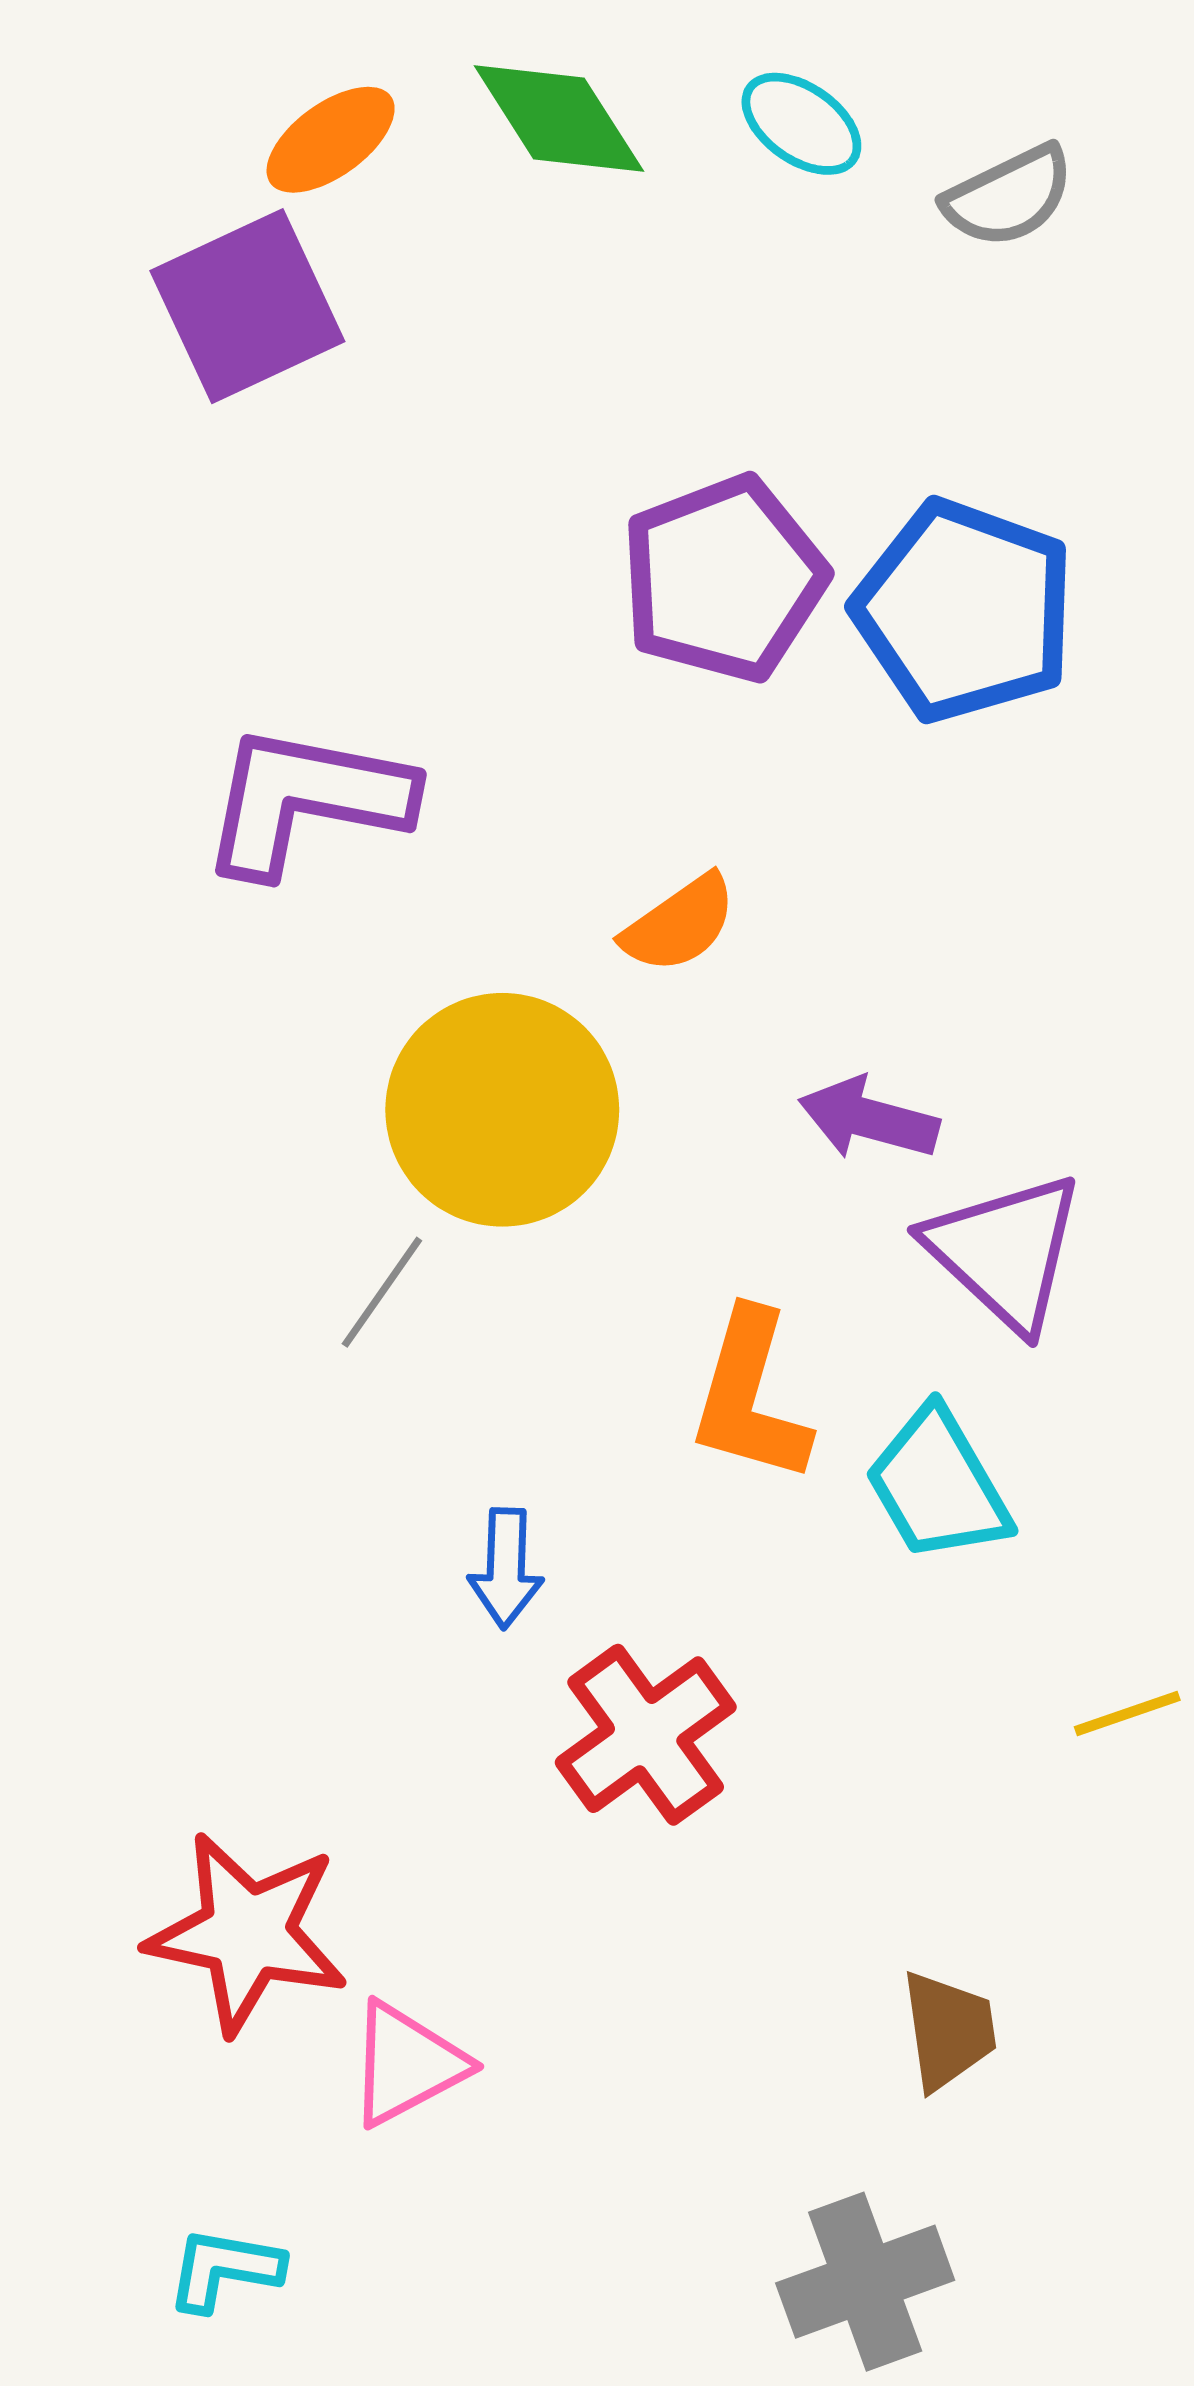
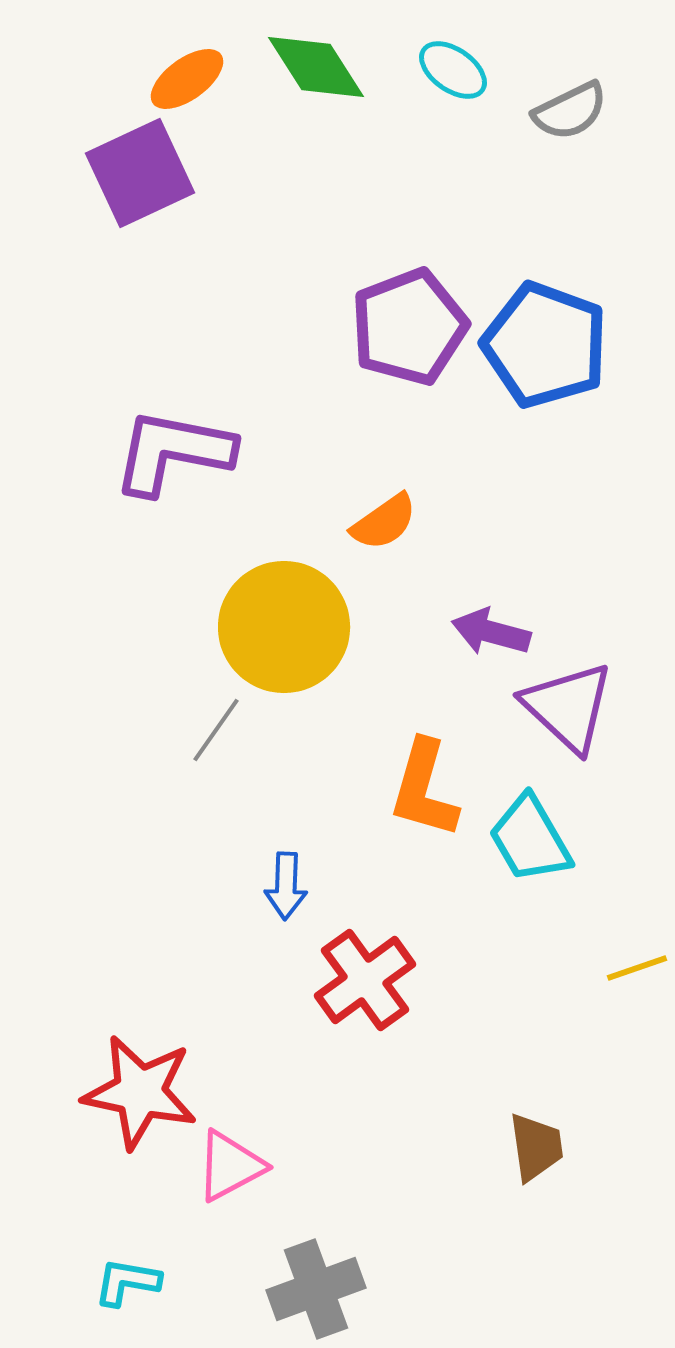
gray cross: (865, 2282) -> (316, 1289), moved

